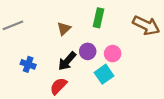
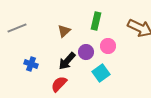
pink circle: (113, 54) -> (108, 46), moved

